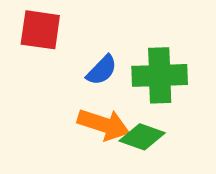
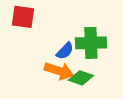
blue semicircle: (102, 70) -> (65, 51), moved

